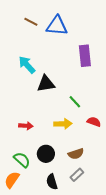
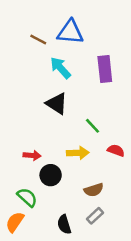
brown line: (31, 22) -> (38, 39), moved
cyan arrow: (27, 65) -> (60, 68), moved
black triangle: (46, 84) -> (57, 104), turned 42
black circle: (46, 154) -> (51, 175), moved

